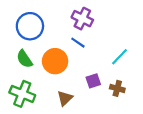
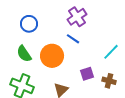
purple cross: (82, 19) -> (77, 17), turned 30
blue circle: (30, 26) -> (29, 24), size x0.7

